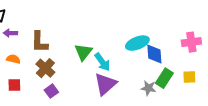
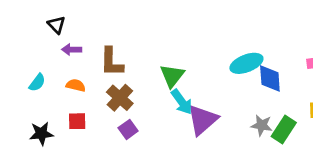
cyan arrow: (102, 62) -> (182, 102), moved
green rectangle: (164, 78) -> (284, 129), moved

